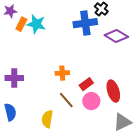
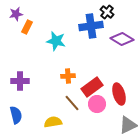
cyan star: (36, 24) -> (56, 41), moved
red rectangle: (86, 84) -> (92, 87), size x1.5
yellow semicircle: (47, 119) -> (53, 122), turned 72

